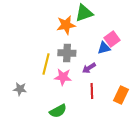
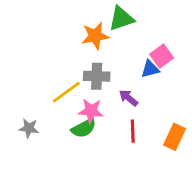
yellow line: (46, 64) -> (66, 92), turned 40
purple arrow: (89, 68) -> (128, 98), turned 72
green semicircle: (58, 111) -> (84, 128), moved

